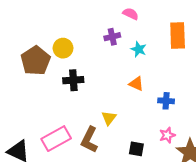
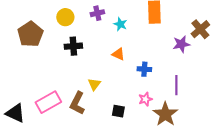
yellow circle: (63, 48) -> (65, 17), moved
black cross: (73, 80) -> (73, 46), moved

